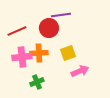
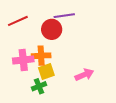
red line: (17, 31) -> (18, 21), moved
yellow square: (68, 53) -> (46, 72), moved

